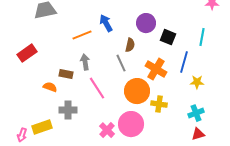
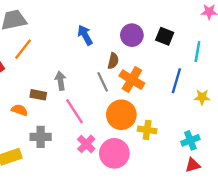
orange line: (82, 35) -> (23, 49), moved, turned -30
black square: (168, 37) -> (165, 36), moved
orange cross: (156, 69) -> (132, 80), moved
yellow star: (197, 82) -> (202, 97), moved
pink cross: (107, 130) -> (86, 144), moved

